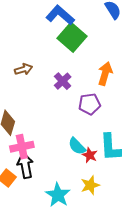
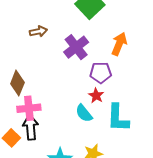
purple cross: (63, 81) -> (76, 47), size x1.4
red star: (90, 155) -> (96, 96), moved

